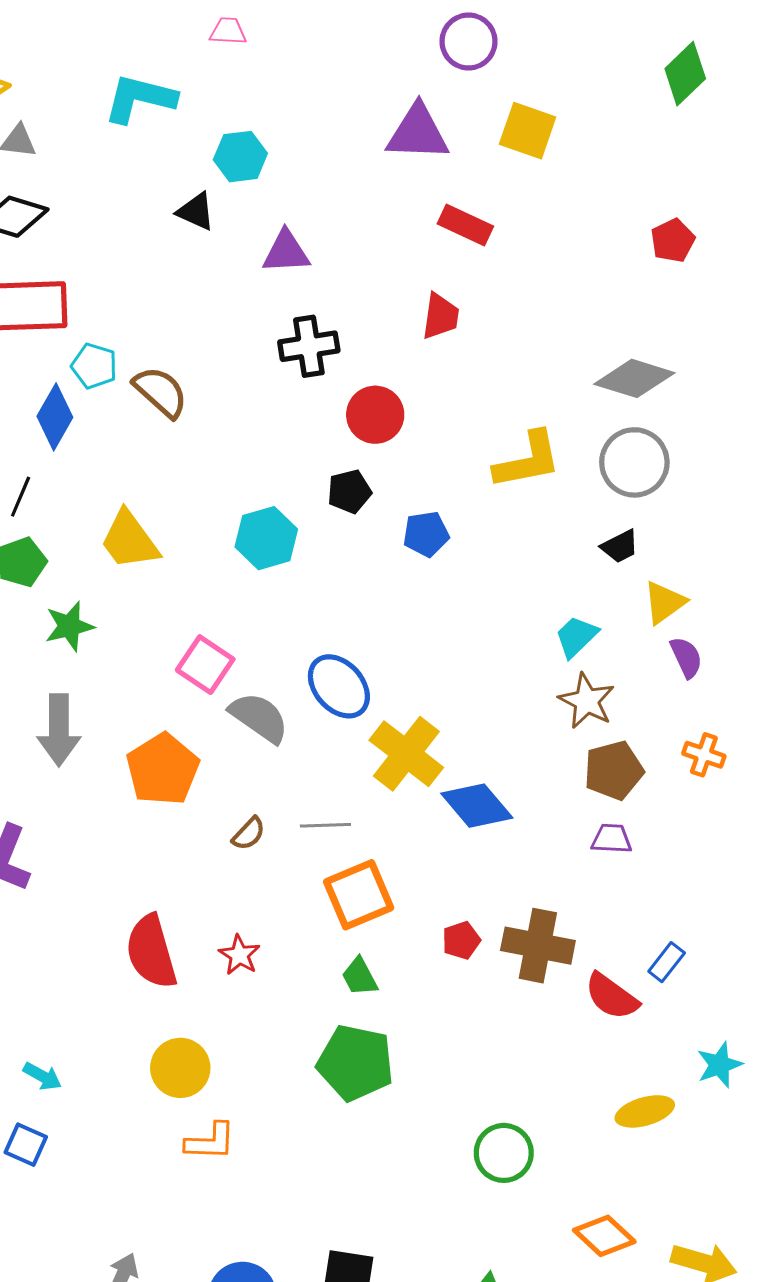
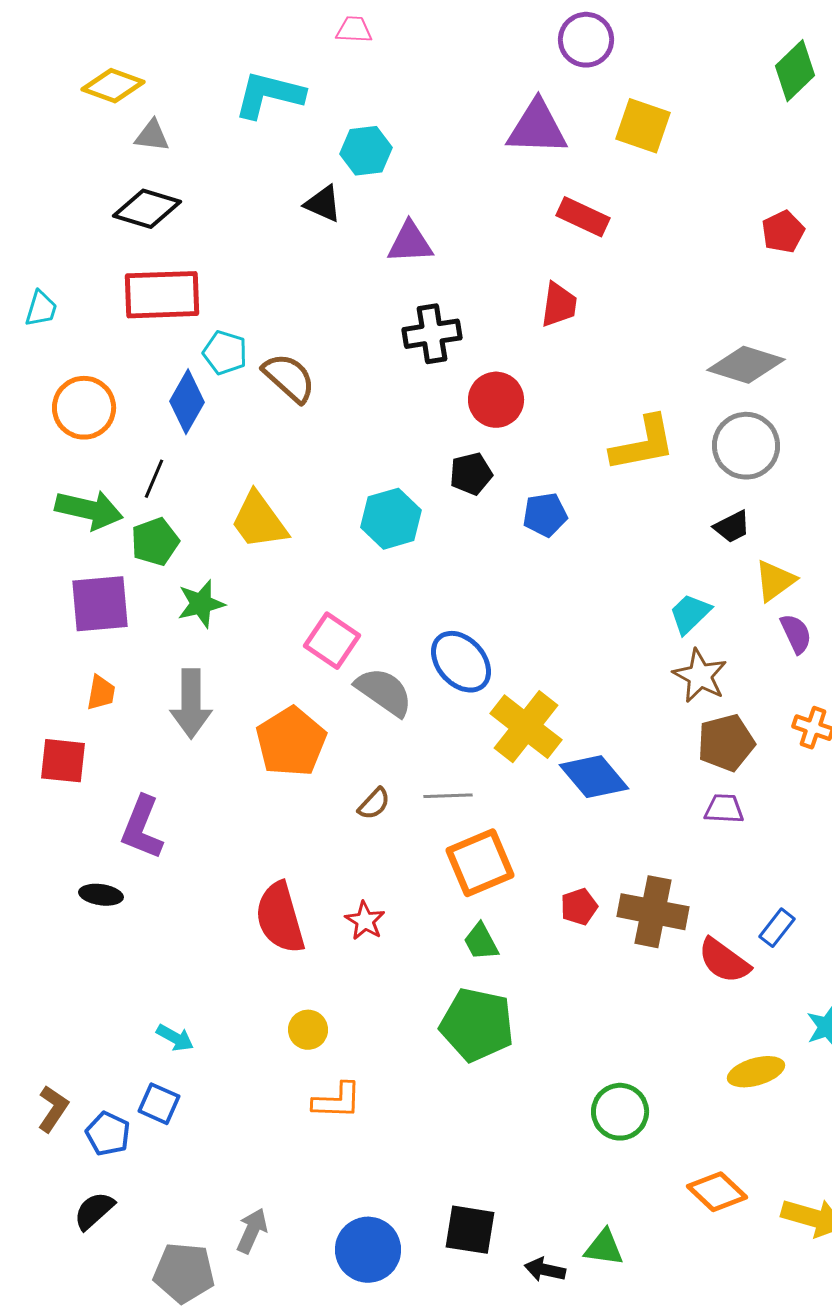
yellow circle: (180, 1068) -> (308, 1030), size x0.7

